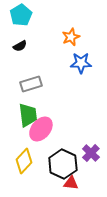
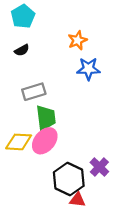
green trapezoid: (28, 115) -> (46, 118), moved
yellow diamond: (24, 161) -> (19, 142), moved, turned 50

